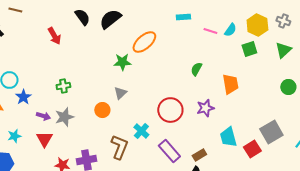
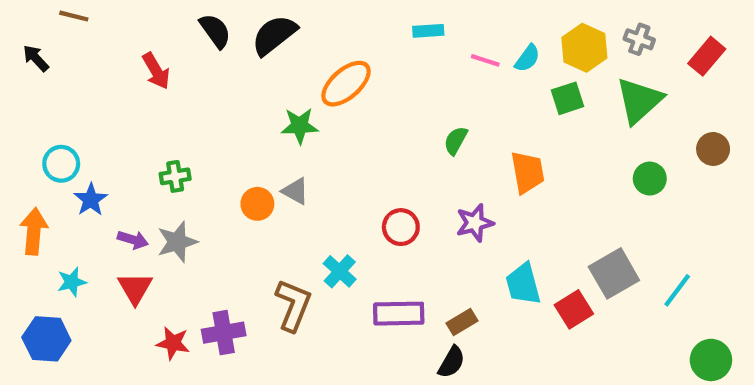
green triangle: (283, 50) -> (639, 100), size x1.4
gray triangle: (120, 93) -> (295, 191), turned -48
orange circle: (102, 110) -> (257, 204), moved
red circle: (170, 110) -> (401, 227), size x0.7
purple rectangle: (169, 151) -> (399, 314), turned -50

